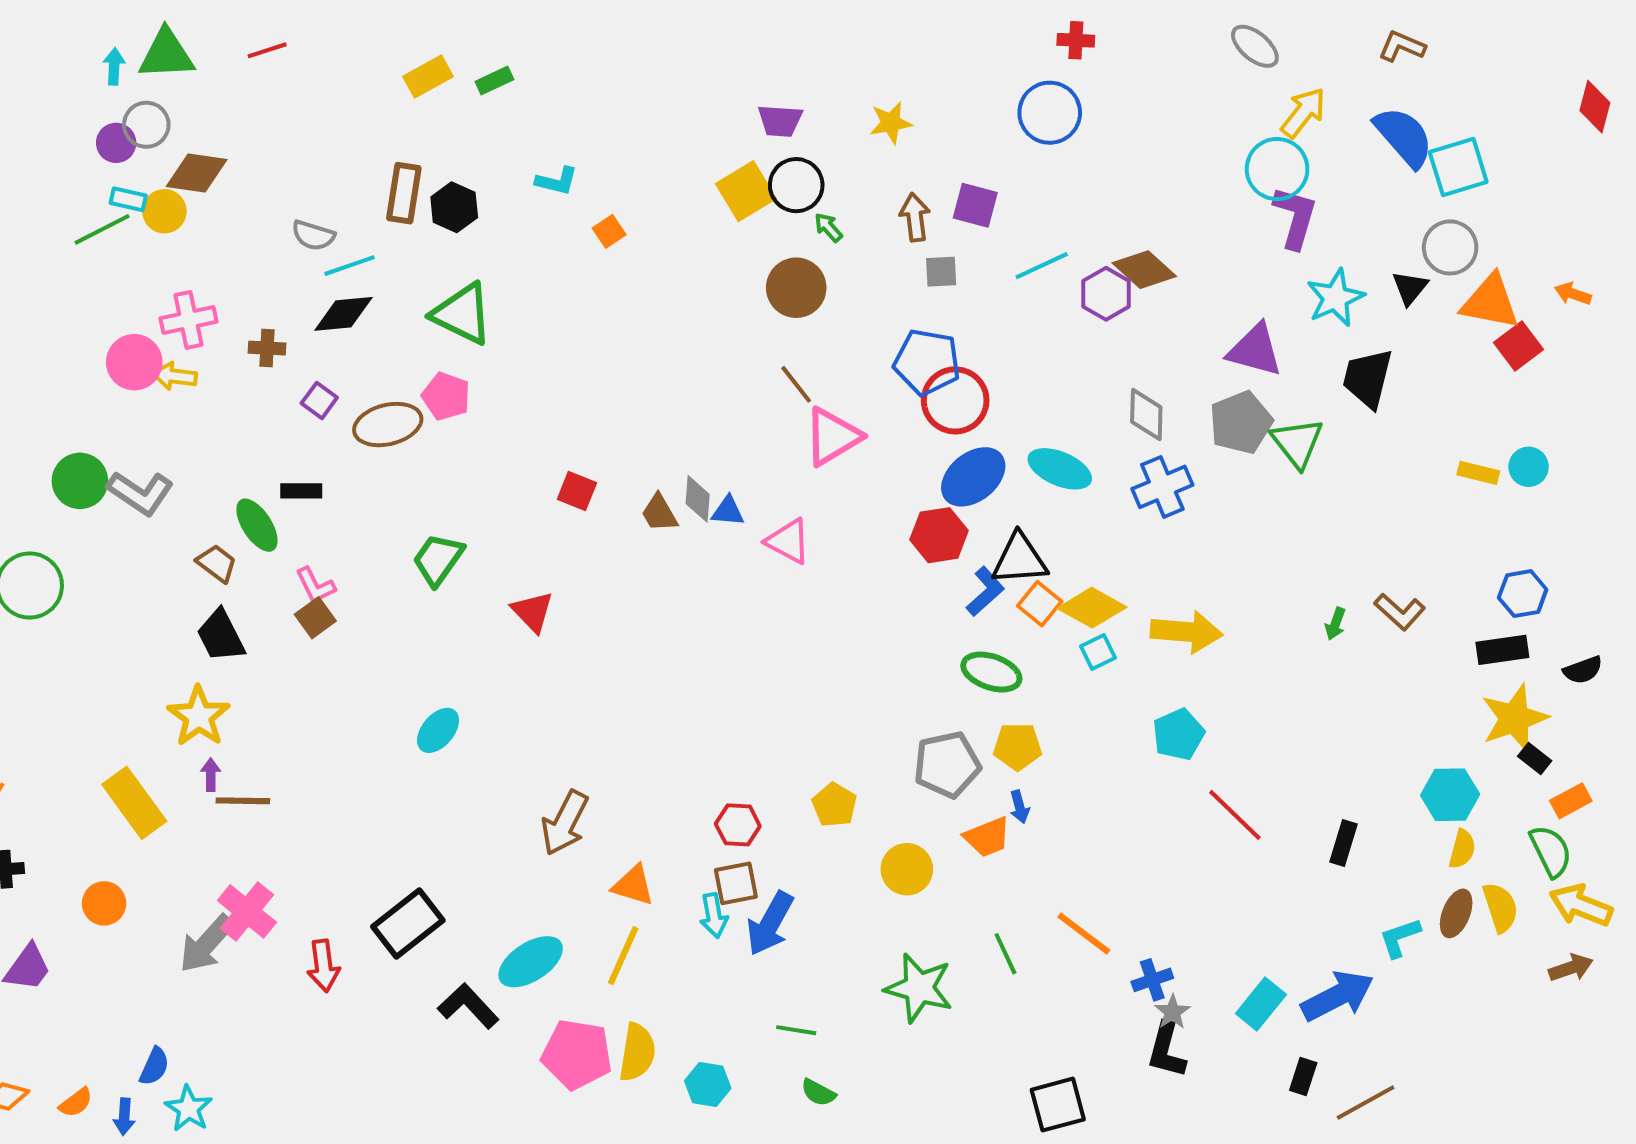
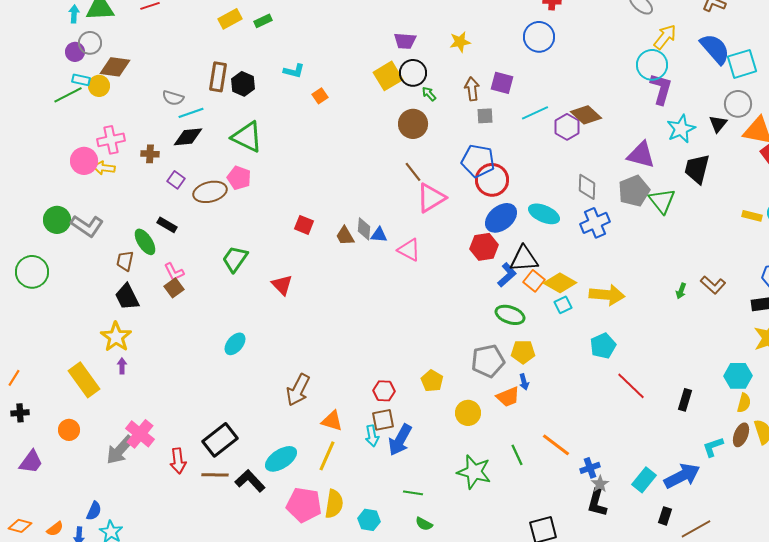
black rectangle: (301, 491) -> (167, 225), turned 30
brown trapezoid: (217, 563) -> (125, 261), turned -115
brown line: (243, 801) -> (215, 475), moved

